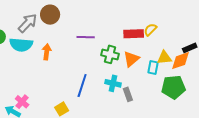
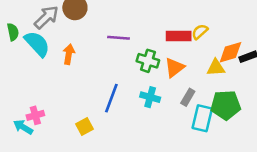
cyan semicircle: (21, 45) -> (37, 44), turned -140
orange diamond: (181, 61) -> (230, 52), moved
cyan rectangle: (153, 67) -> (202, 118), moved, size x1.5
gray rectangle: (128, 94) -> (188, 97), moved, turned 48
pink cross: (22, 102) -> (35, 115), turned 32

